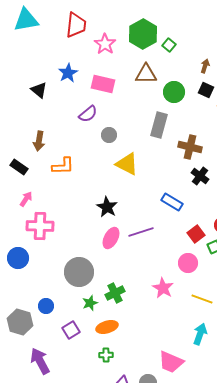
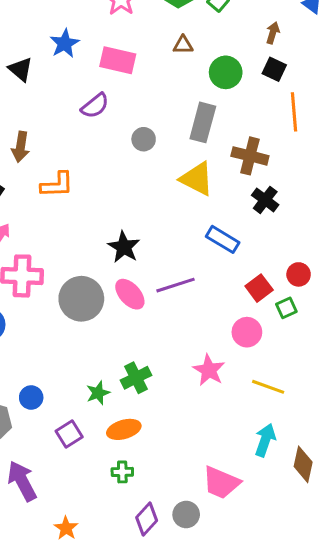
brown triangle: (146, 74) -> (183, 45), size x0.6
gray circle: (109, 135) -> (144, 139), moved
yellow triangle: (127, 164) -> (197, 179), moved
pink ellipse: (111, 238) -> (130, 294), turned -70
gray circle: (79, 272) -> (81, 299), moved

